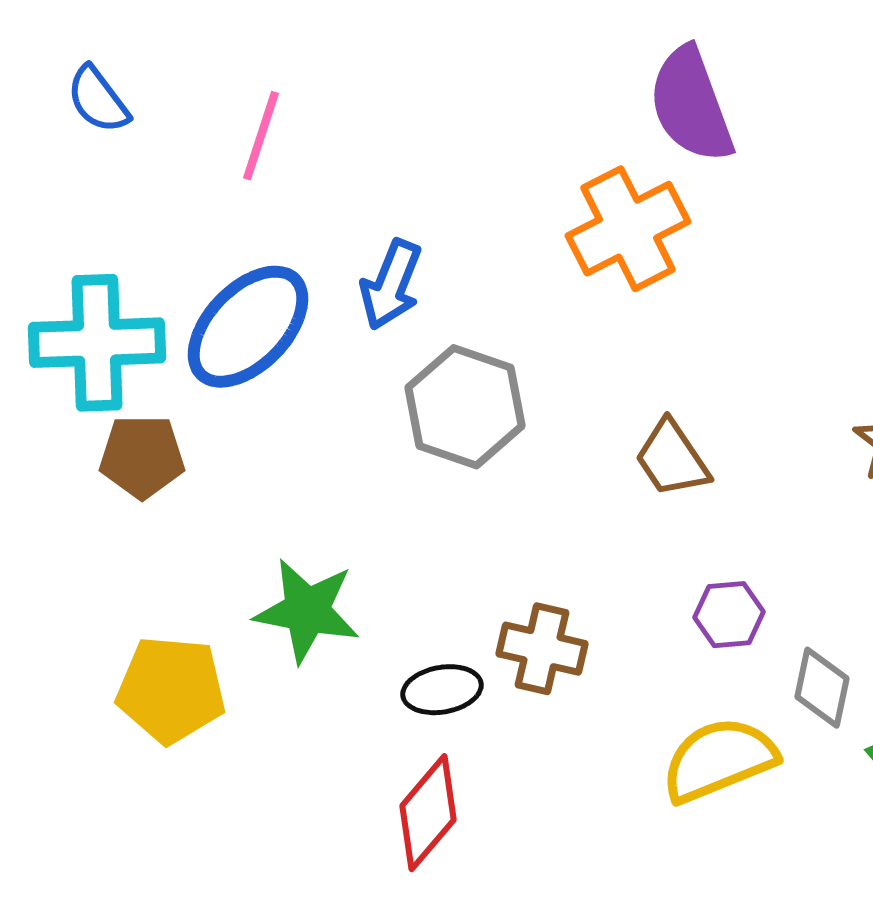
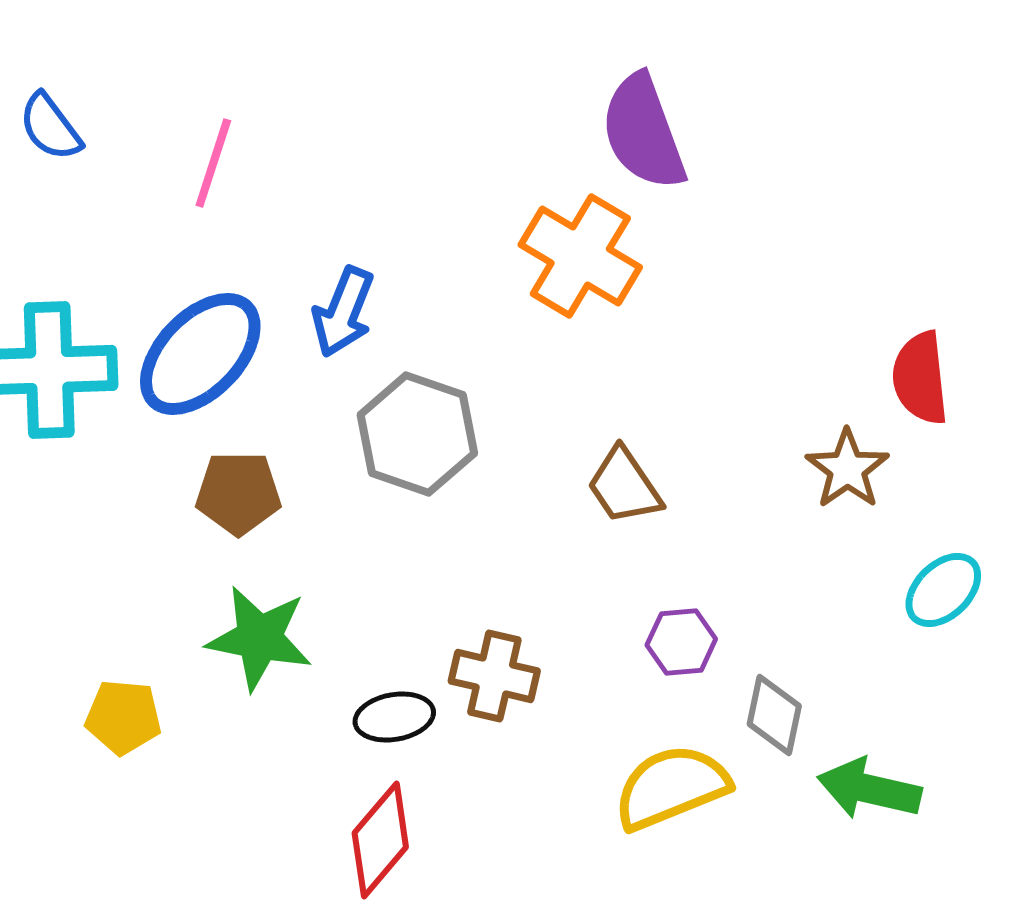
orange cross: (628, 229) -> (580, 256), turned -32
brown pentagon: (142, 457) -> (238, 493), moved
yellow pentagon: (171, 690) -> (123, 717), size x0.7

